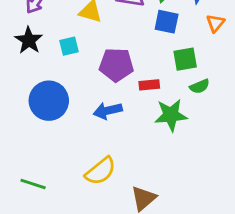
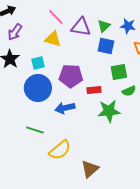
blue circle: (49, 101) -> (38, 88), moved
green line: (33, 184) -> (35, 130), moved

